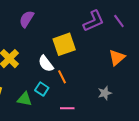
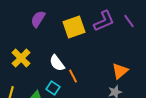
yellow square: (64, 44) -> (74, 27), moved
orange triangle: (117, 58) -> (120, 71), moved

